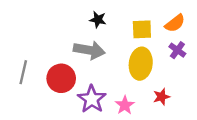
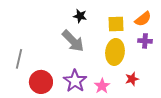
gray arrow: (89, 50) -> (73, 41), turned 35
purple cross: (177, 50) -> (145, 41), turned -32
red circle: (61, 78) -> (41, 82), moved

